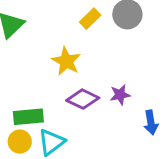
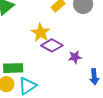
purple diamond: (83, 99) -> (52, 45), moved

